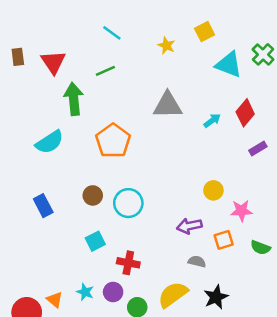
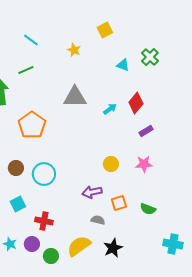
yellow square: (205, 32) -> (105, 30), moved
cyan triangle: (229, 65) -> (123, 65), size x0.6
pink star: (241, 211) -> (144, 164), moved

